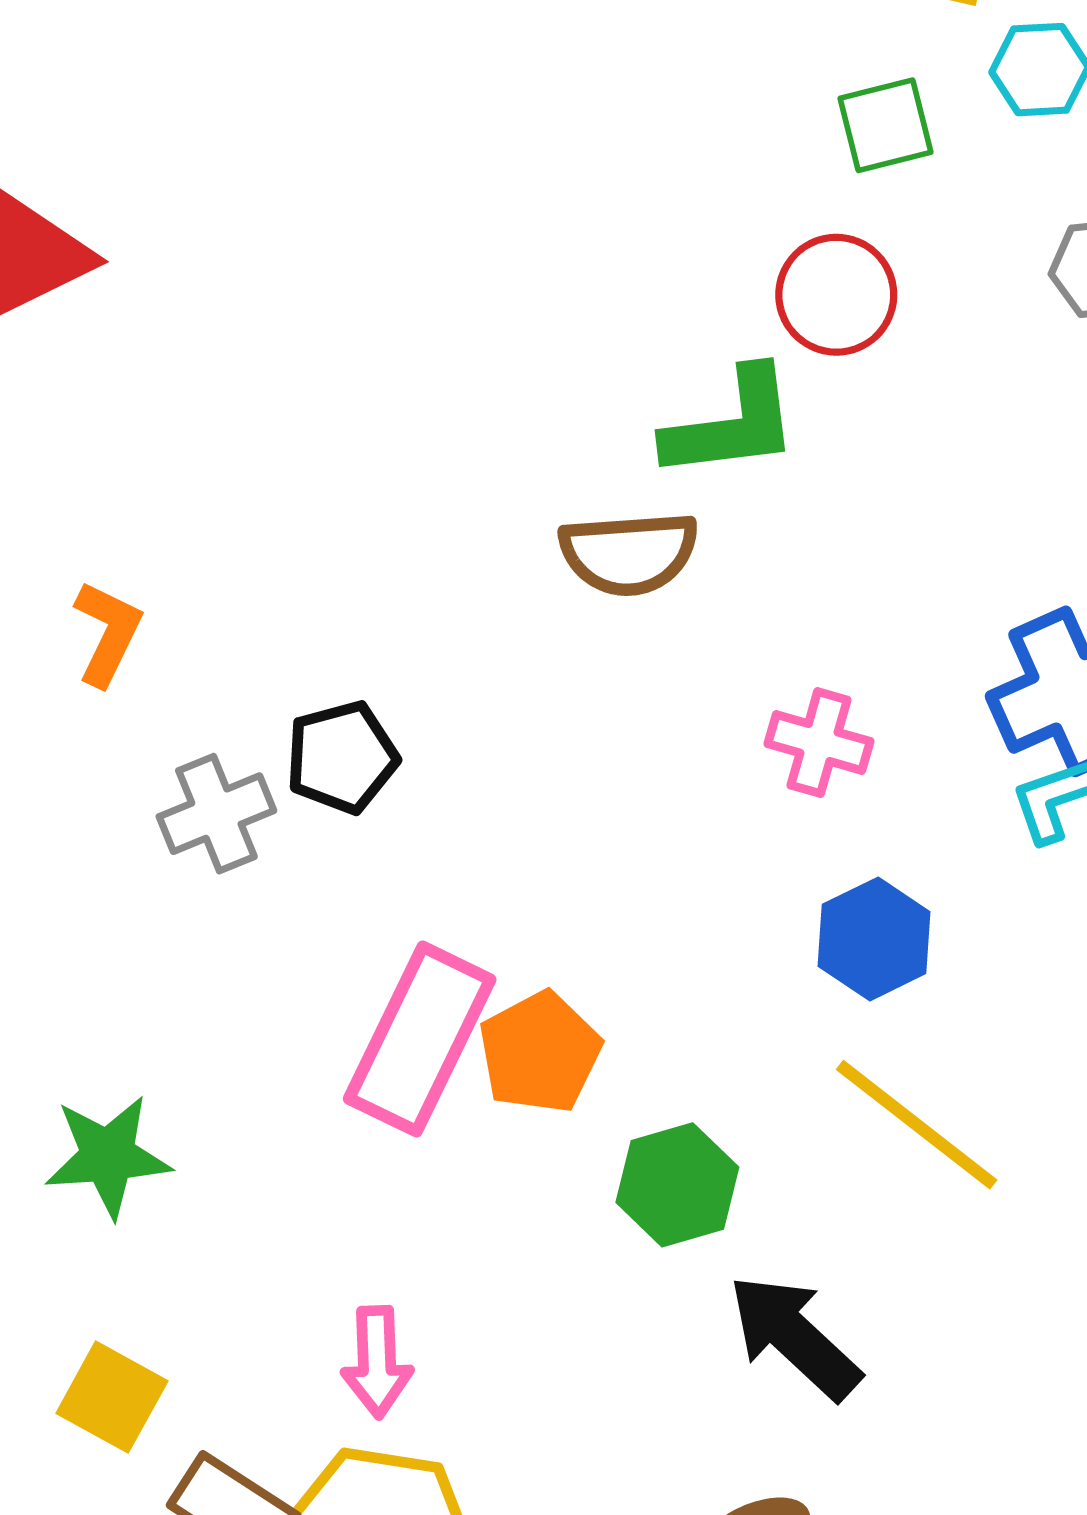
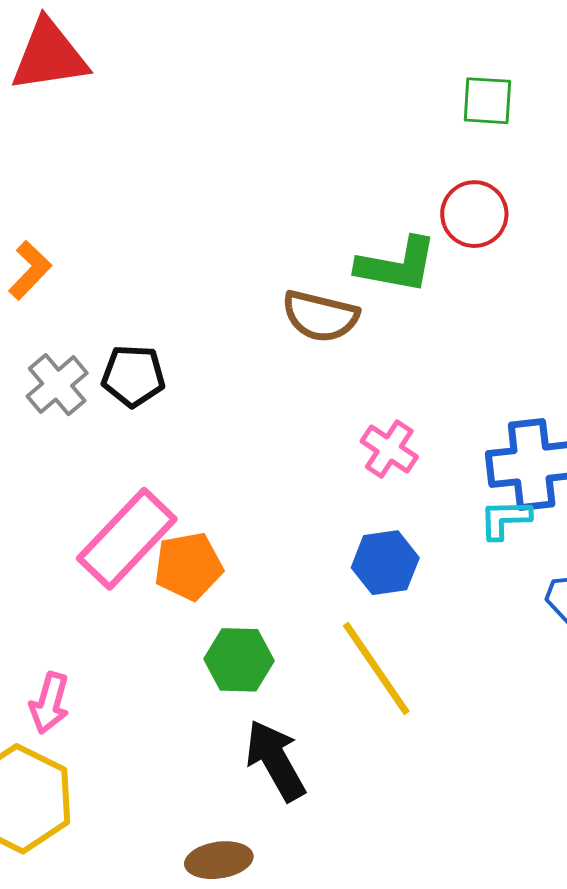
green square: (885, 125) -> (487, 101), moved
gray cross: (216, 814) -> (57, 385), turned -36

